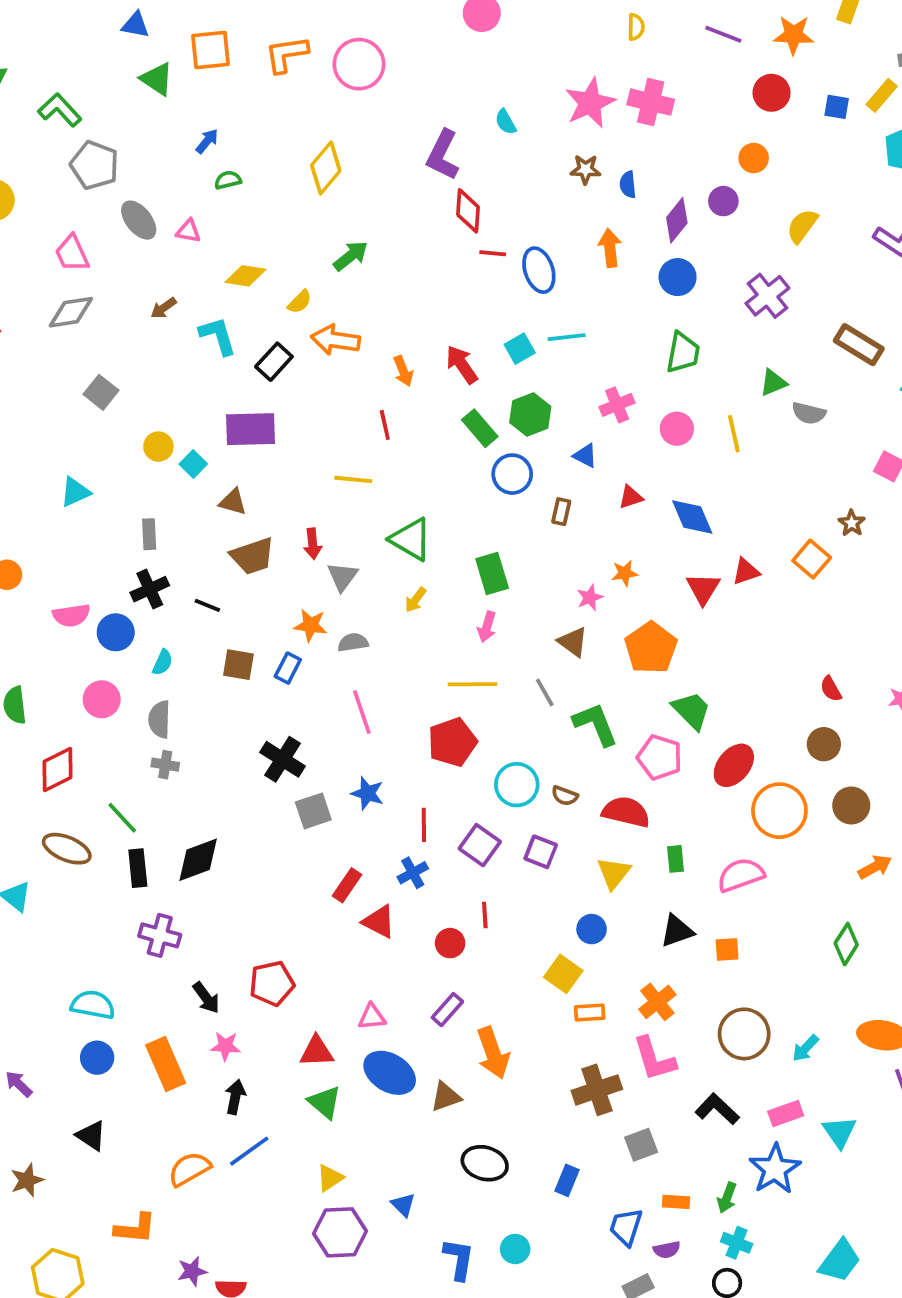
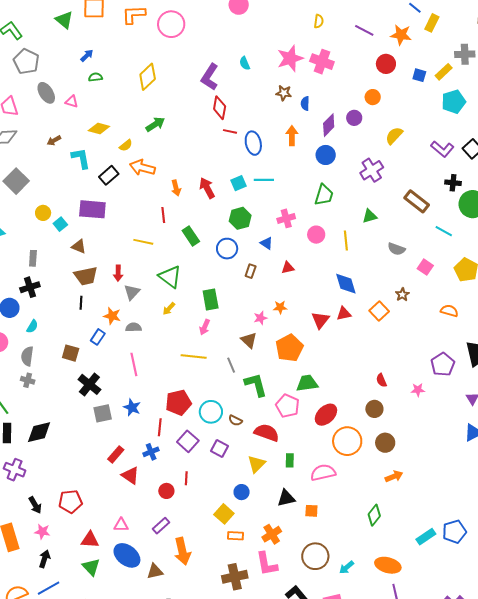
gray square: (101, 392) -> (16, 181), size x1.4
gray semicircle: (809, 413) -> (396, 249), moved
green rectangle: (480, 428) -> (191, 236), moved
blue diamond: (692, 517) -> (346, 284), moved
black line: (207, 605) -> (81, 303), moved, turned 64
brown square: (238, 665) -> (71, 353), moved
green trapezoid: (692, 710) -> (307, 383), turned -60
red pentagon: (452, 742) -> (178, 403), moved

